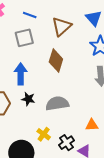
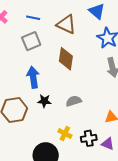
brown triangle: (62, 27) -> (66, 24), turned -45
gray semicircle: (57, 103) -> (74, 101), size x0.7
black cross: (66, 143) -> (89, 138), turned 35

